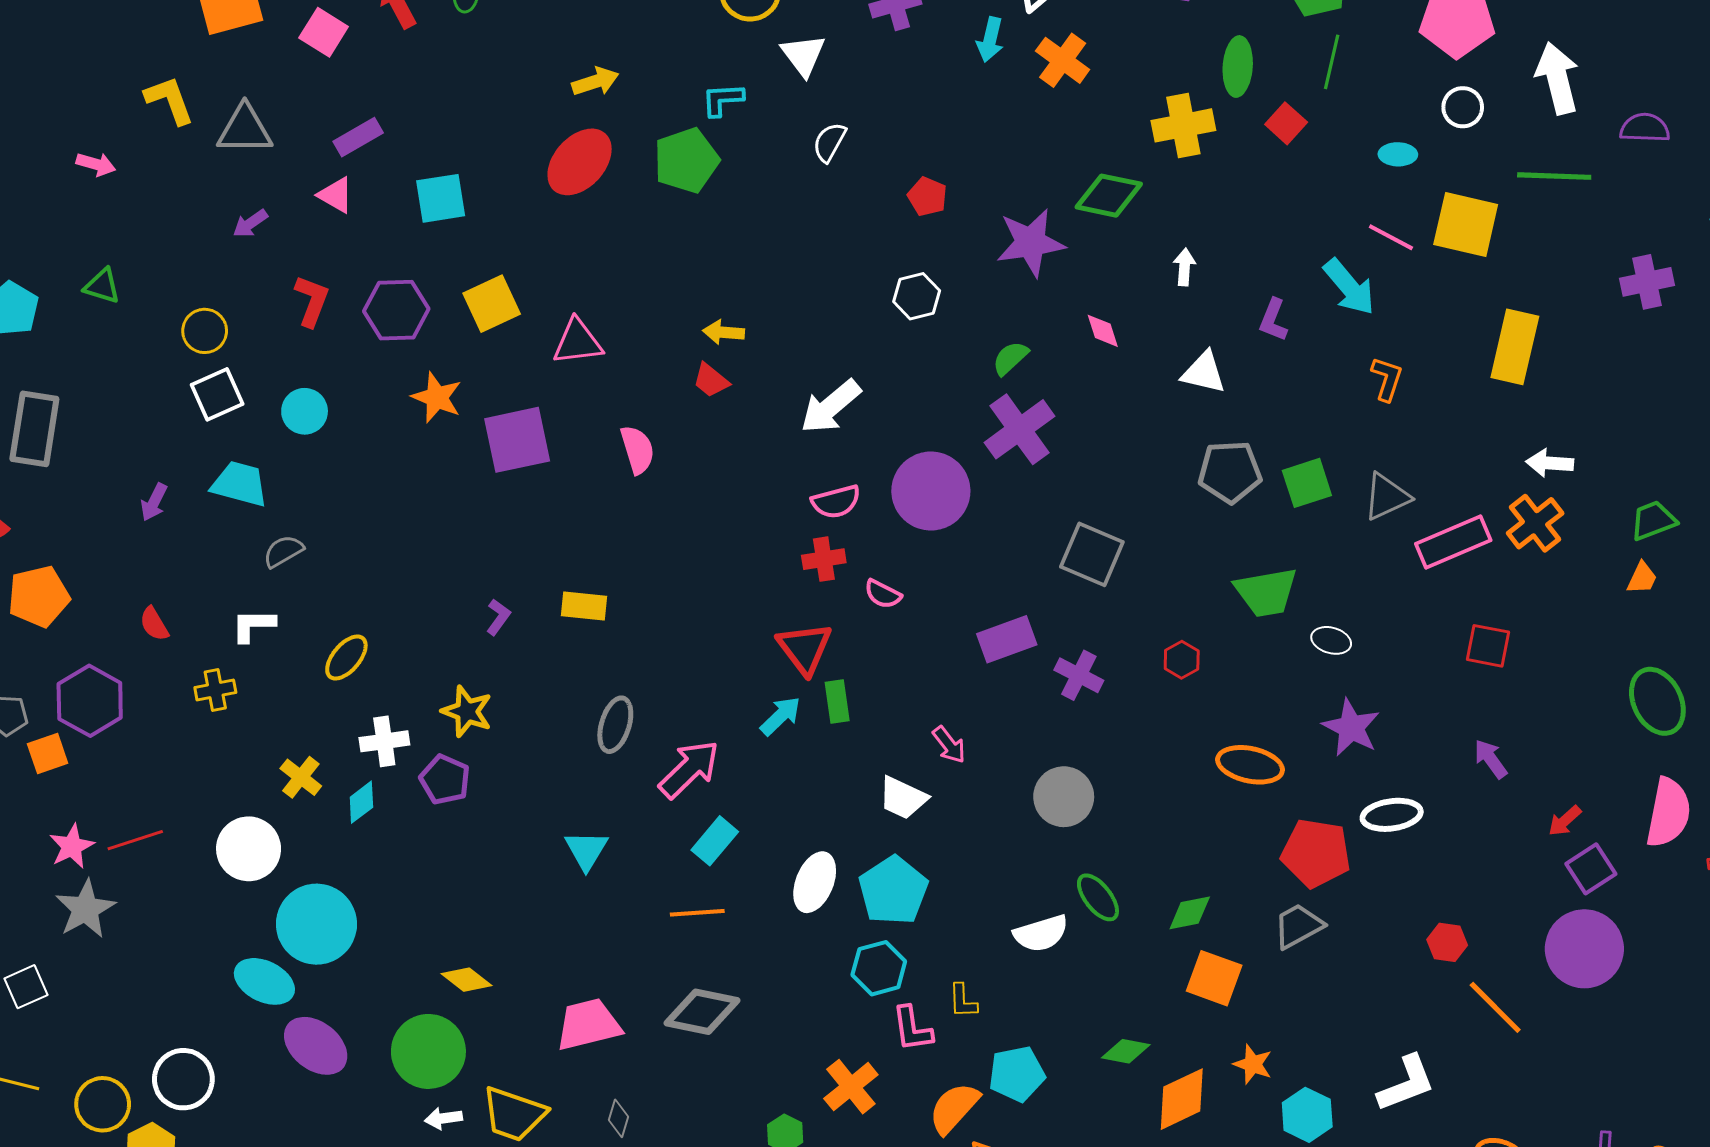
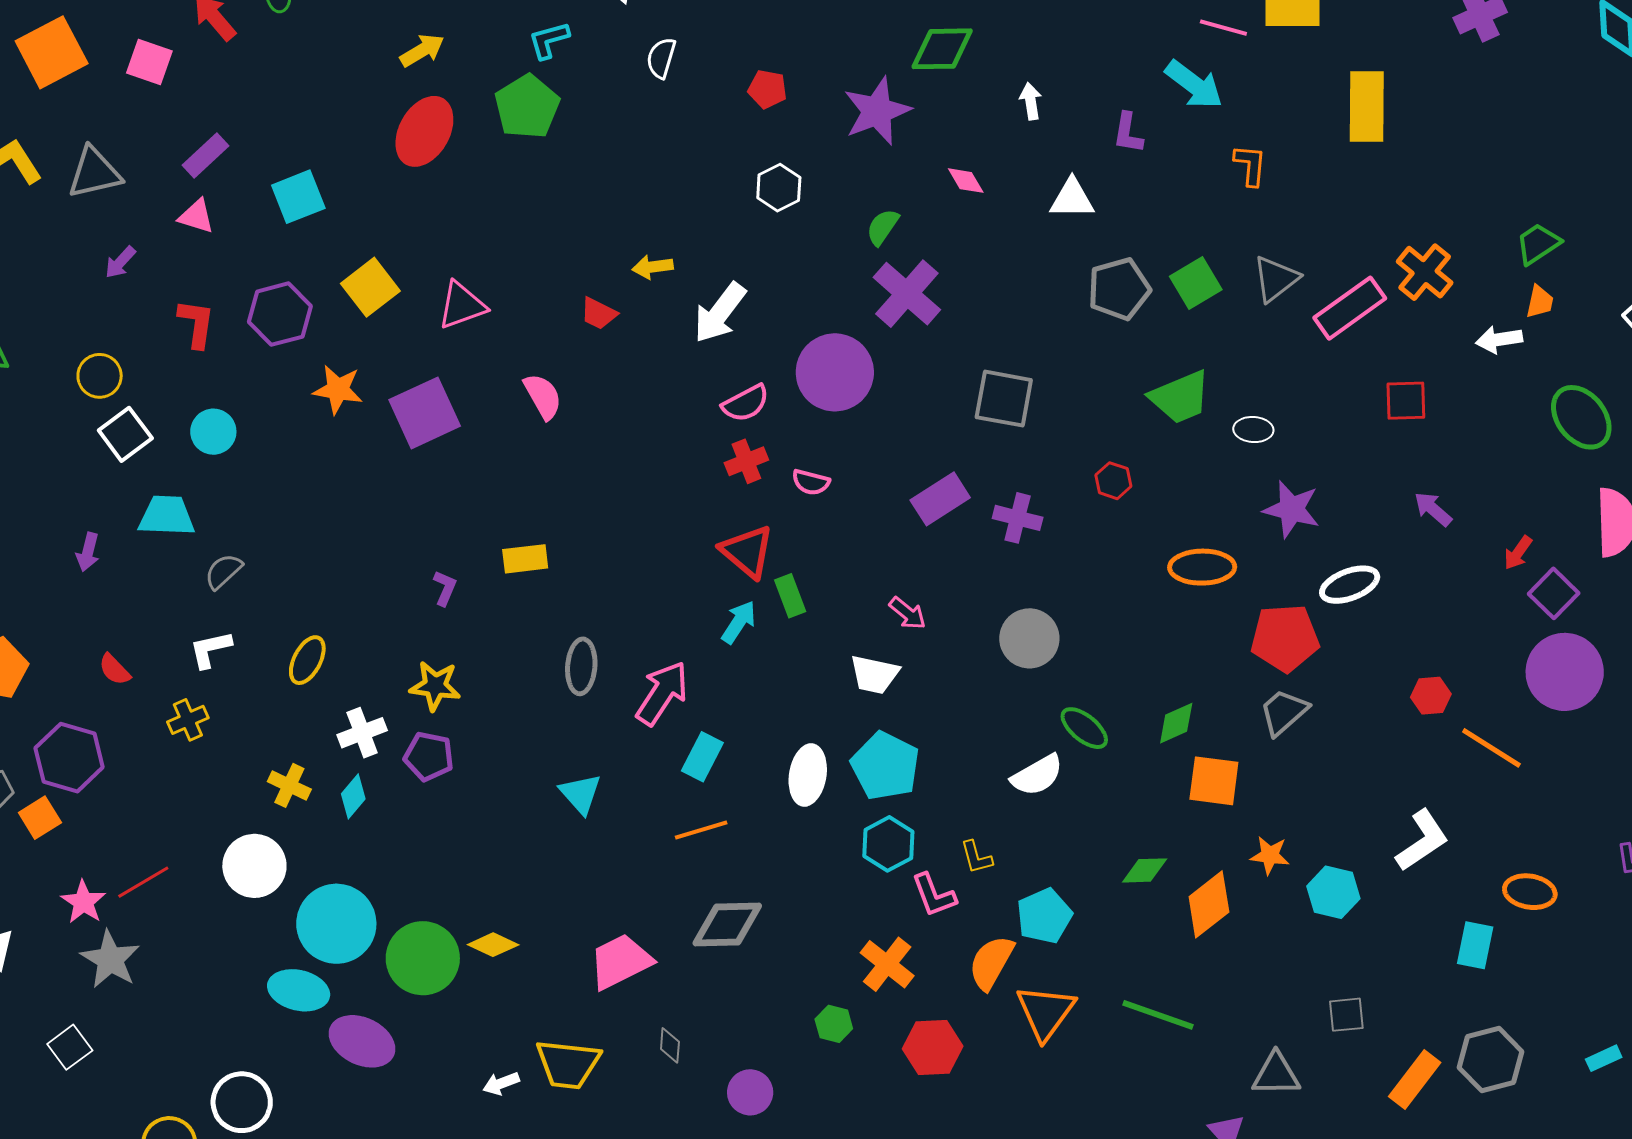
yellow arrow: (724, 332) -> (653, 267), moved
white arrow: (1550, 463) -> (1499, 339), moved
green circle: (428, 1051) -> (423, 958), moved

